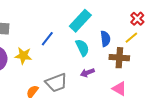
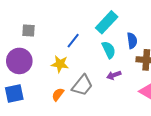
yellow star: (23, 56) -> (60, 64), moved
gray trapezoid: (56, 83) -> (82, 85), turned -30

